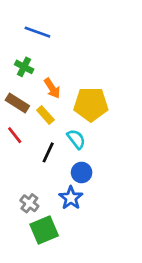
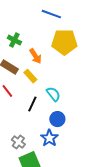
blue line: (37, 32) -> (51, 14), moved
yellow pentagon: (91, 104) -> (64, 42), moved

